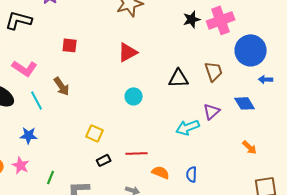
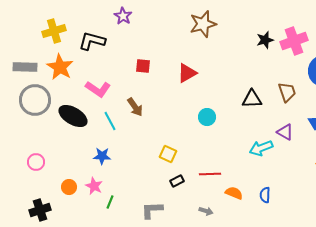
red triangle: (128, 52) -> (187, 73), moved
purple triangle: (212, 111) -> (285, 132), turned -48
green line: (51, 177) -> (110, 202), moved

